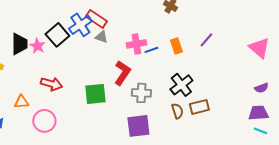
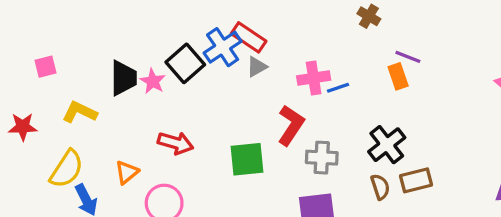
gray triangle: (101, 37) -> (257, 67), turned -48
purple line: (206, 40) -> (408, 57), moved, turned 70
orange rectangle: (176, 46) -> (398, 76), moved
orange triangle: (21, 102) -> (127, 172), turned -35

